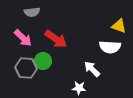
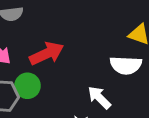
red arrow: (56, 39) -> (47, 54), turned -60

